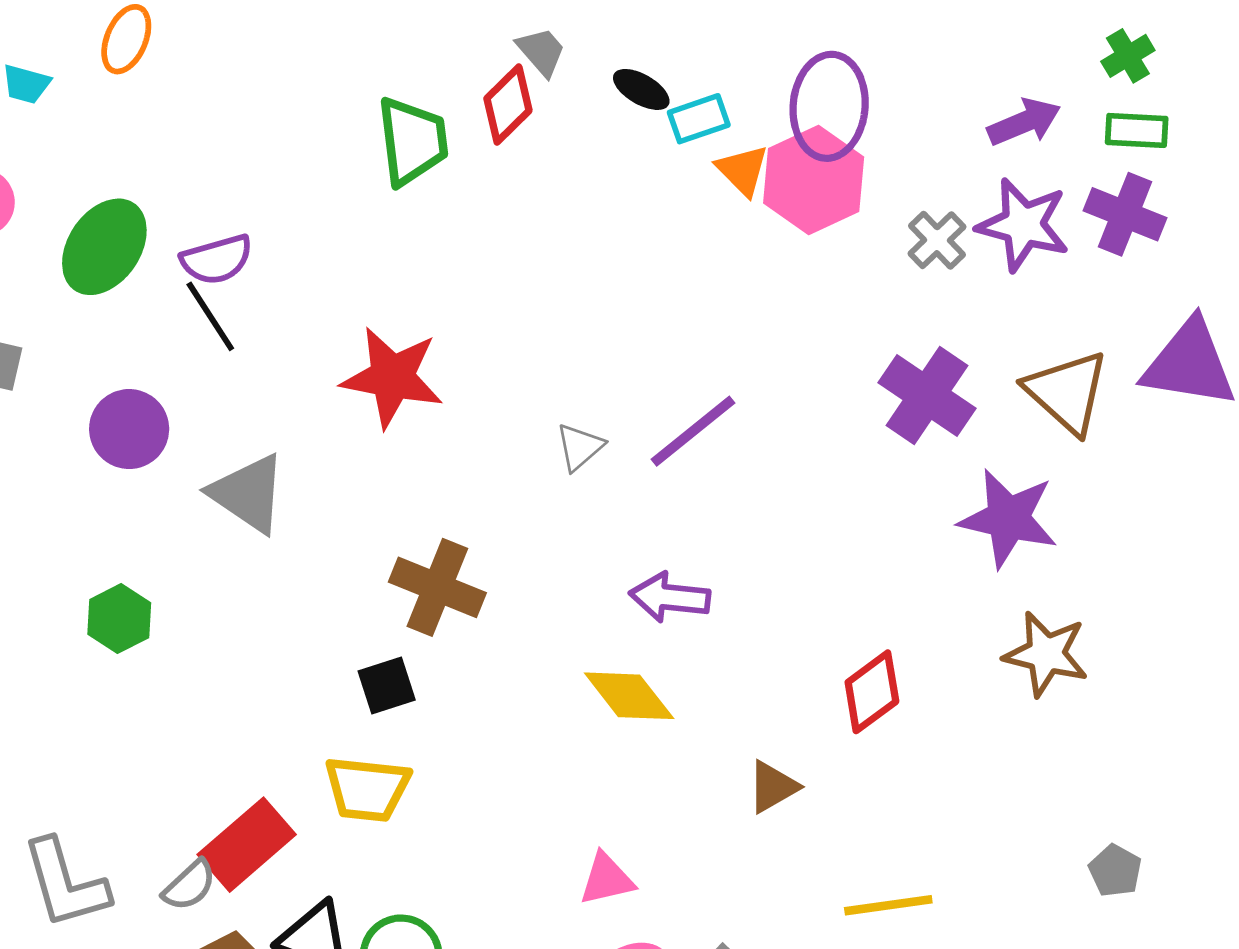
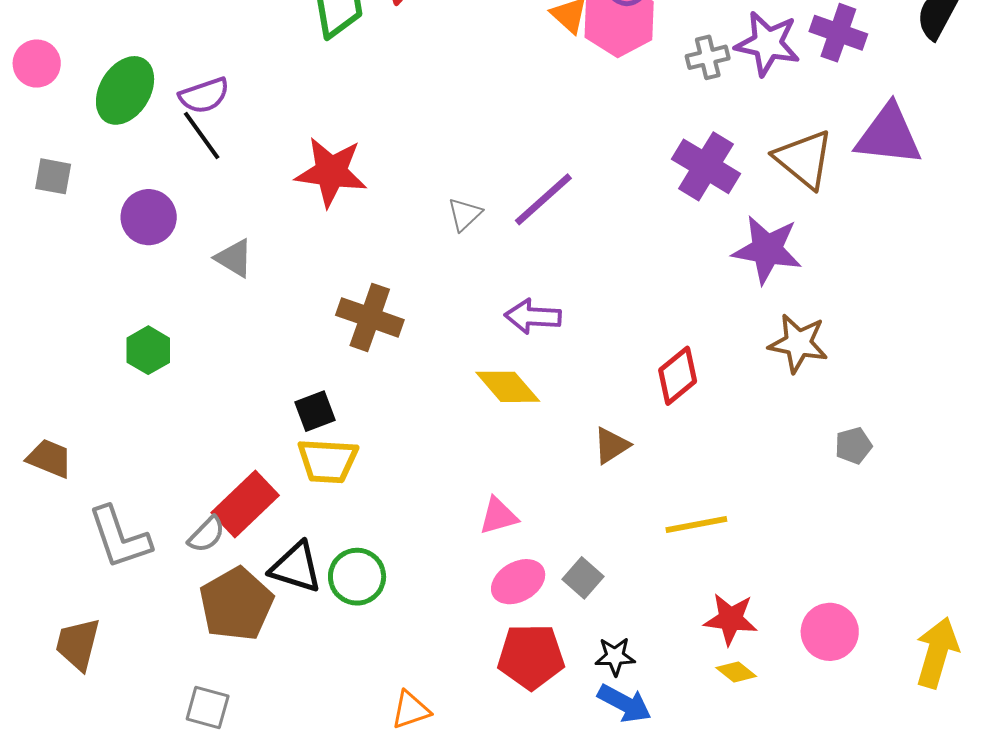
gray cross: (937, 240) -> (708, 57), turned 33
gray triangle: (248, 493) -> (234, 258), size x0.7
black square: (387, 685) -> (315, 411), moved
gray pentagon: (1115, 871) -> (853, 446), moved, turned 30

